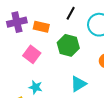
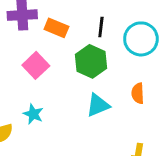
black line: (71, 13) -> (101, 27), moved, turned -32
cyan triangle: (78, 84) -> (98, 105), moved

